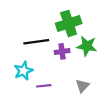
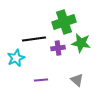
cyan star: (23, 71) -> (16, 58), moved
gray triangle: (83, 86) -> (77, 80), turned -32

